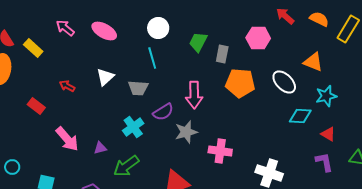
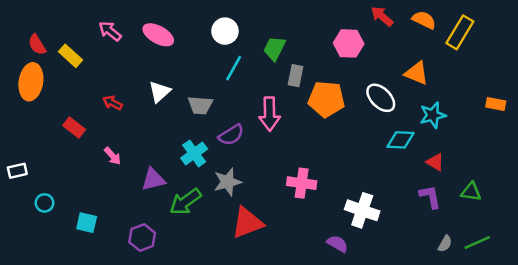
gray rectangle: (222, 54) -> (295, 76), moved
cyan line: (152, 58) -> (234, 68), moved, turned 45
gray star: (186, 132) -> (227, 182), moved
pink arrow: (67, 139) -> (112, 156), moved, size x0.6
purple triangle: (100, 148) -> (153, 179), size x1.5

